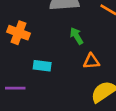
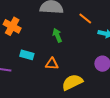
orange triangle: (91, 61) -> (52, 64), moved

